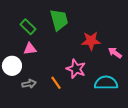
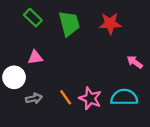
green rectangle: (28, 27) -> (33, 18), moved
red star: (91, 41) -> (110, 23), moved
pink star: (76, 69) -> (90, 98), moved

